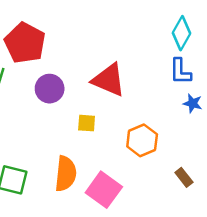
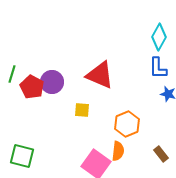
red pentagon: (25, 43) -> (32, 87), moved, size x0.7
orange semicircle: (66, 174) -> (118, 151), moved, size x0.7

